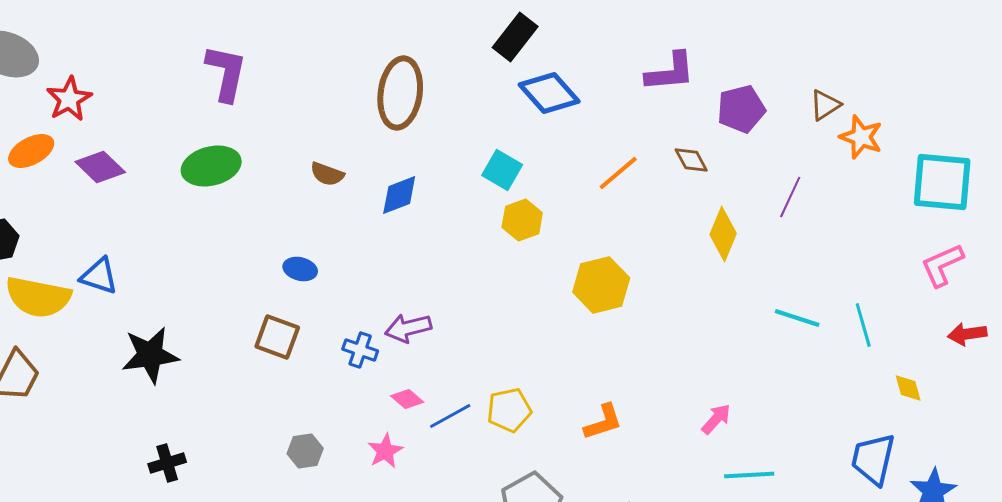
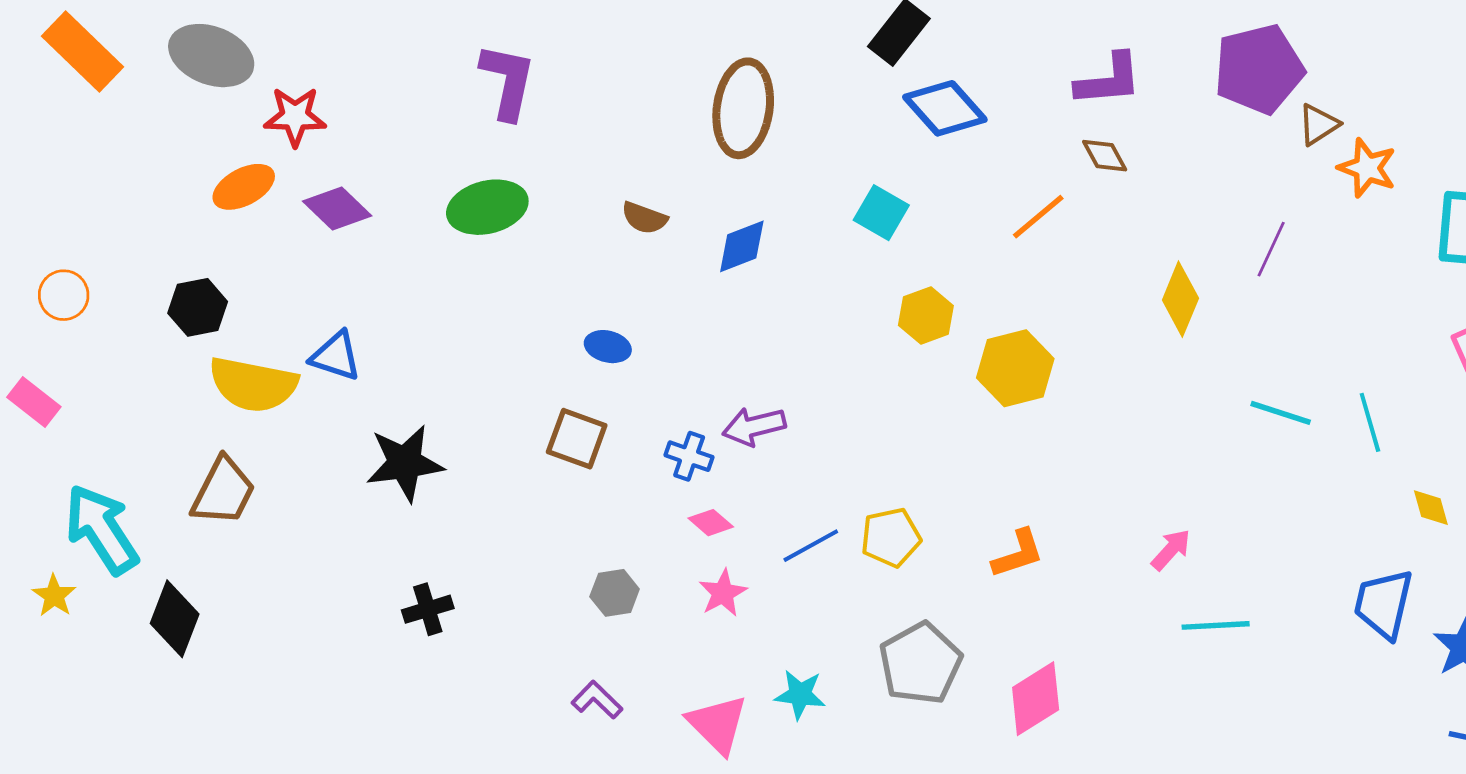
red star: (69, 99) -> (295, 116), turned 30
purple pentagon: (741, 109) -> (1259, 69), moved, size x1.4
brown diamond: (691, 160) -> (1105, 156), moved
yellow hexagon: (522, 220) -> (926, 315), moved
pink diamond: (407, 399) -> (711, 523), moved

